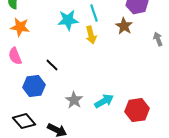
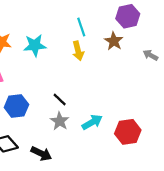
cyan star: (68, 20) -> (35, 45), moved
gray arrow: (158, 39) -> (151, 55), turned -40
black line: (52, 65) -> (60, 99), moved

